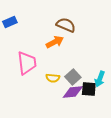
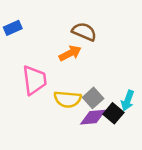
yellow semicircle: (53, 78) -> (68, 99), size x1.5
black square: (89, 89) -> (113, 113), turned 35

